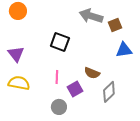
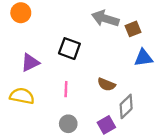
purple triangle: (16, 54) -> (30, 62), moved, turned 42
purple square: (75, 89) -> (106, 125), moved

